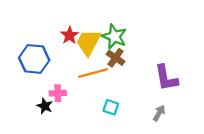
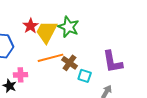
brown cross: (116, 58) -> (70, 63), moved
cyan square: (111, 107) -> (85, 76), moved

